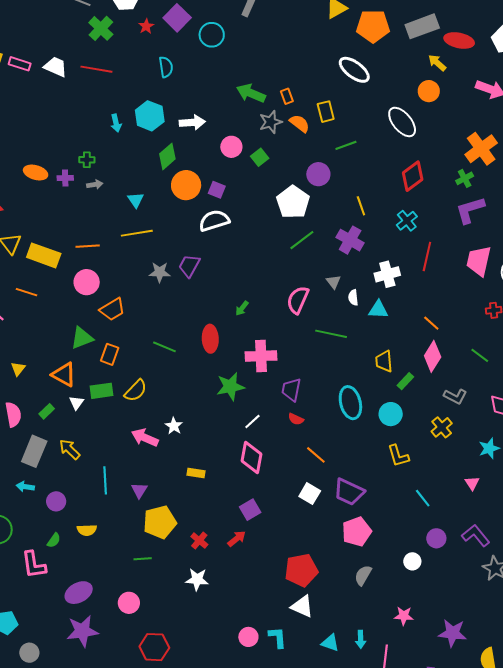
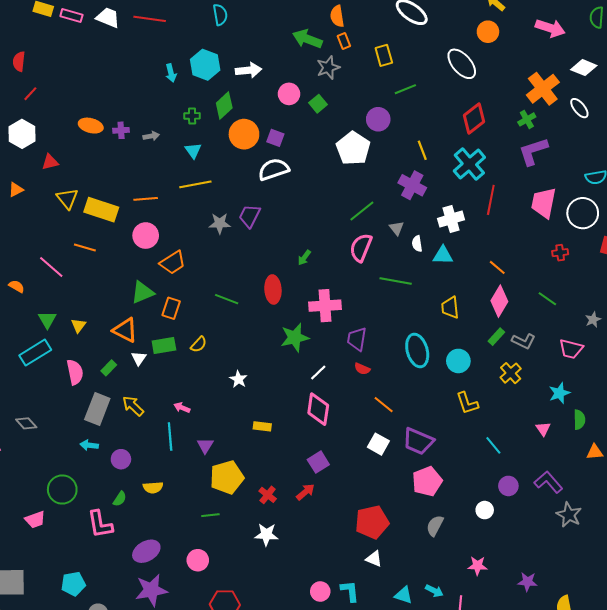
orange semicircle: (300, 123) -> (337, 16), moved, turned -135
green cross: (87, 160) -> (192, 116), moved
cyan cross: (407, 221) -> (469, 164), size x1.5
green line: (302, 240) -> (362, 211), moved
green rectangle: (405, 381) -> (496, 337), moved
yellow semicircle: (136, 391) -> (199, 344), size x0.7
pink arrow: (145, 438) -> (182, 408), moved, size x0.6
white triangle: (302, 606) -> (374, 559), size x0.7
purple star: (452, 633) -> (527, 582), size x0.7
cyan arrow: (361, 639) -> (434, 591), turned -60

